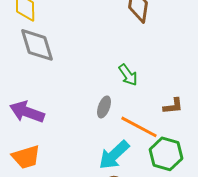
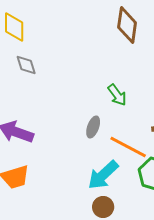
gray diamond: (37, 45) -> (26, 65), size x0.6

